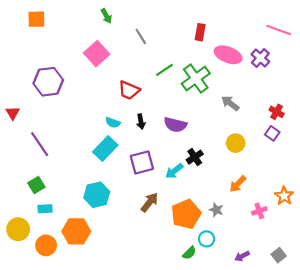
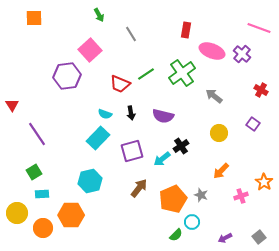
green line: (165, 70) -> (146, 74), moved
purple hexagon: (48, 82) -> (67, 76), moved
red cross: (277, 112) -> (261, 90), moved

